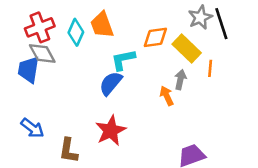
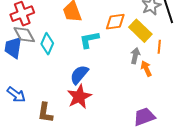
cyan diamond: (76, 32) -> (47, 44), moved
blue semicircle: (111, 83) -> (79, 75), moved
orange arrow: (167, 96) -> (146, 69), moved

